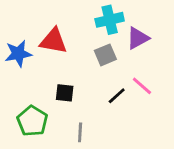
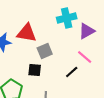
gray square: (105, 55) -> (45, 51), moved
pink line: (142, 86) -> (85, 57), moved

